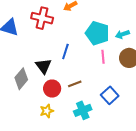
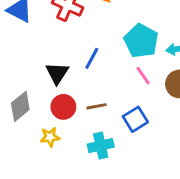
pink line: (103, 57) -> (143, 76), turned -40
gray diamond: (21, 79) -> (20, 106), moved
blue square: (110, 95) -> (135, 119), moved

